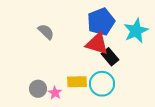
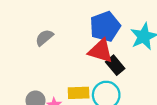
gray semicircle: (46, 32) -> (44, 38), turned -84

